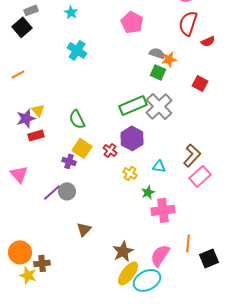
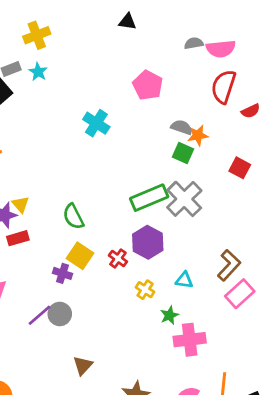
cyan star: (71, 12) -> (38, 72), moved
cyan cross: (77, 50) -> (96, 123), moved

